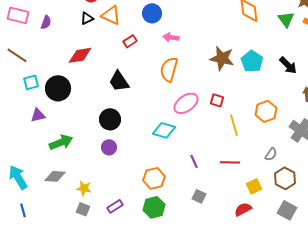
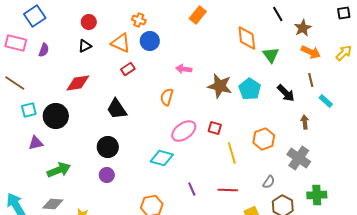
orange triangle: (111, 15) -> (121, 43), moved
green triangle: (286, 19) -> (271, 55), moved
pink arrow: (171, 37) -> (184, 69), moved
orange semicircle: (169, 69) -> (167, 97), size x0.7

